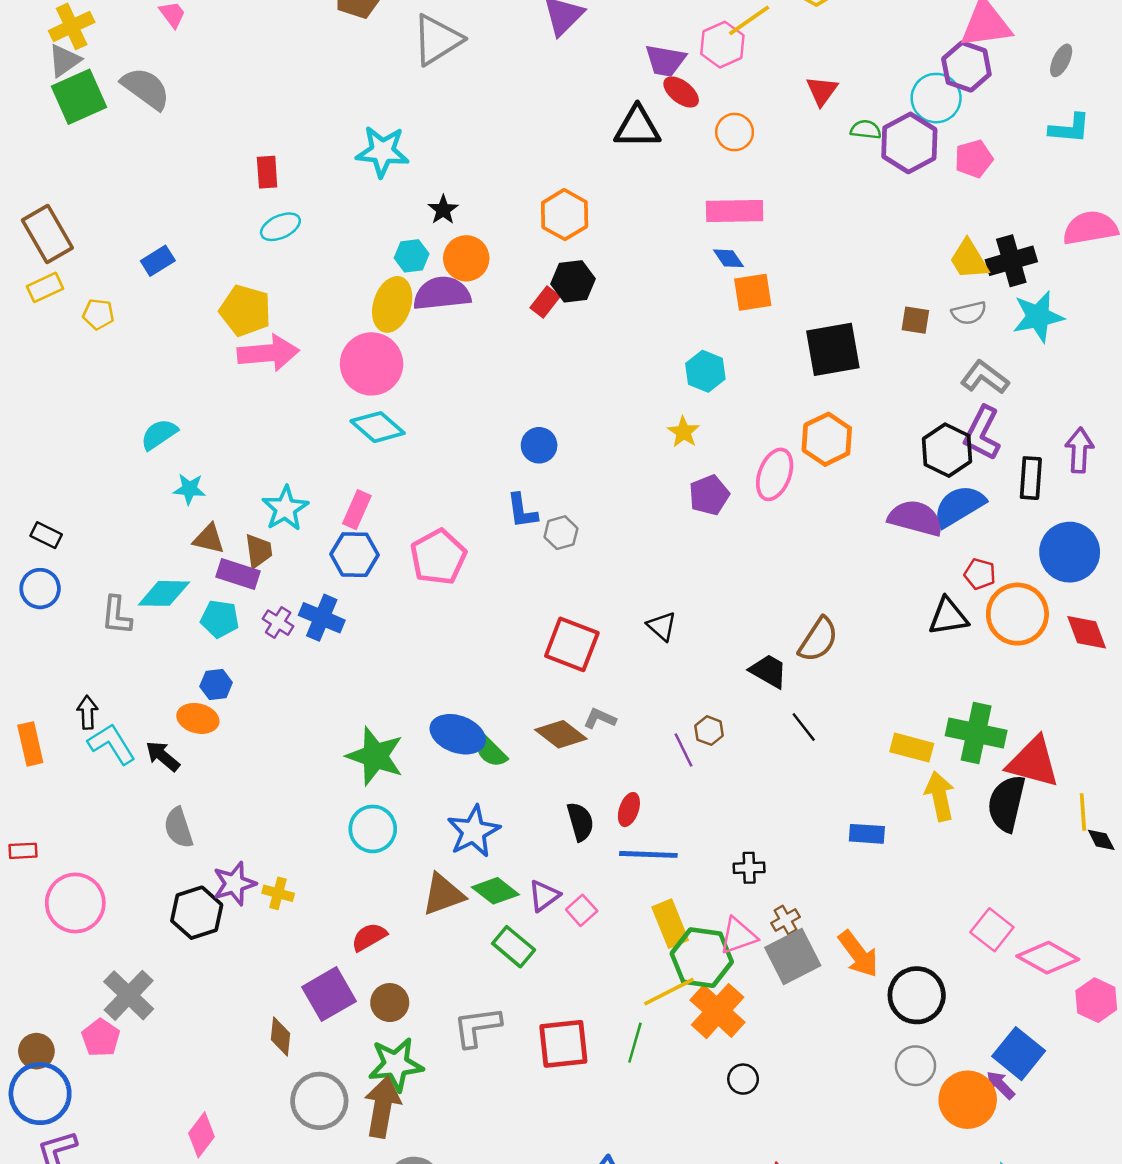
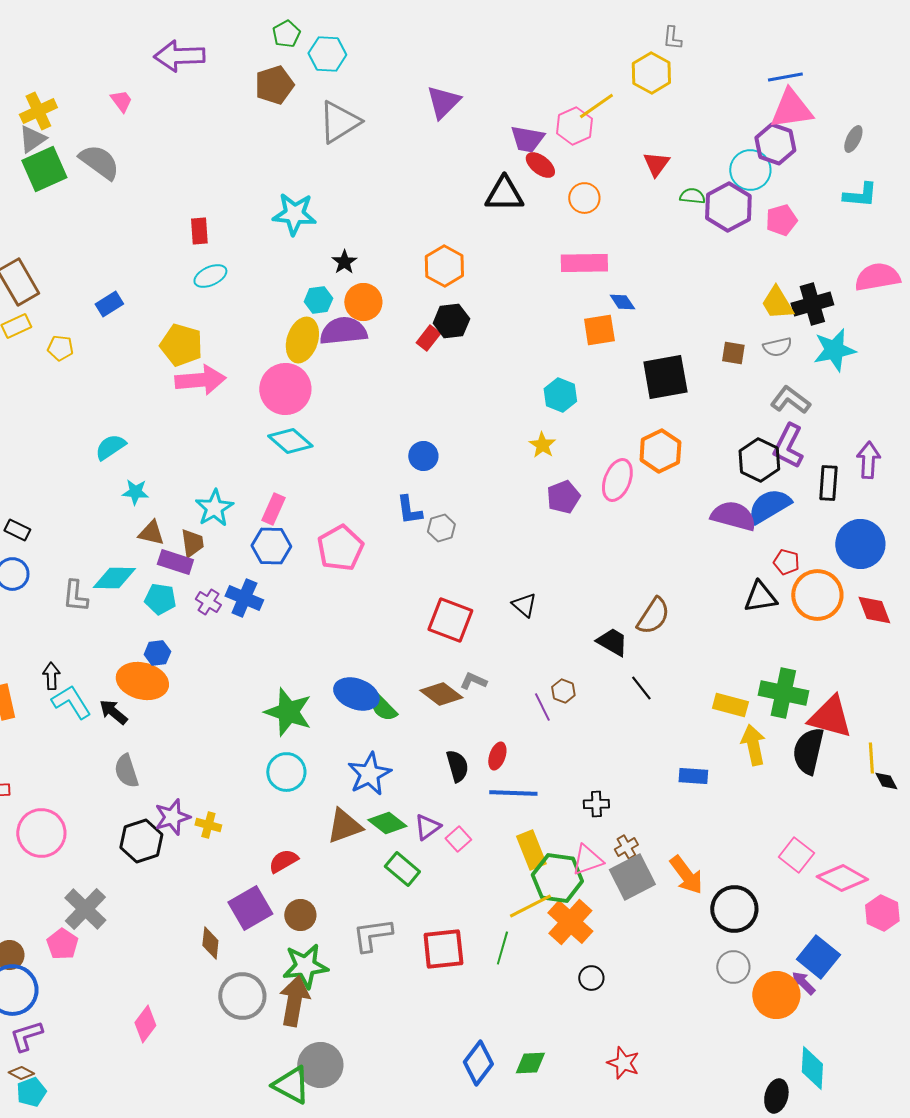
blue diamond: (728, 258) -> (622, 302), moved
orange ellipse: (198, 718) -> (142, 681), size x1.5

